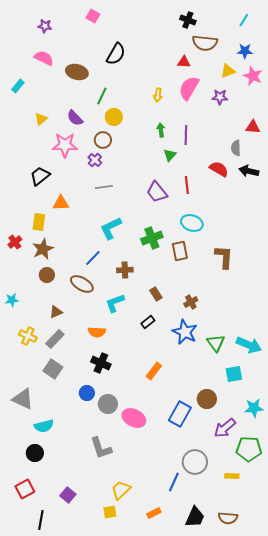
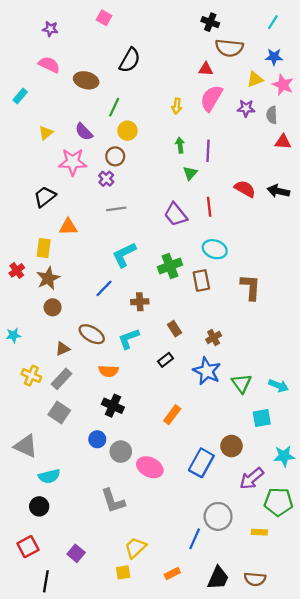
gray semicircle: (236, 148) -> (272, 115), moved
brown ellipse: (82, 284) -> (92, 334), moved
cyan arrow: (249, 345) -> (278, 386), size x0.7

